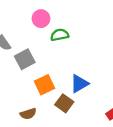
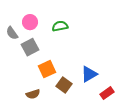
pink circle: (41, 19) -> (30, 22), moved
blue triangle: (79, 84) -> (89, 74), moved

